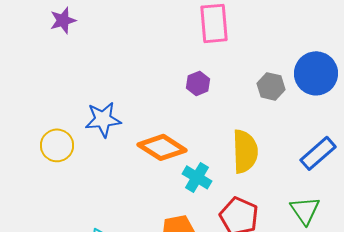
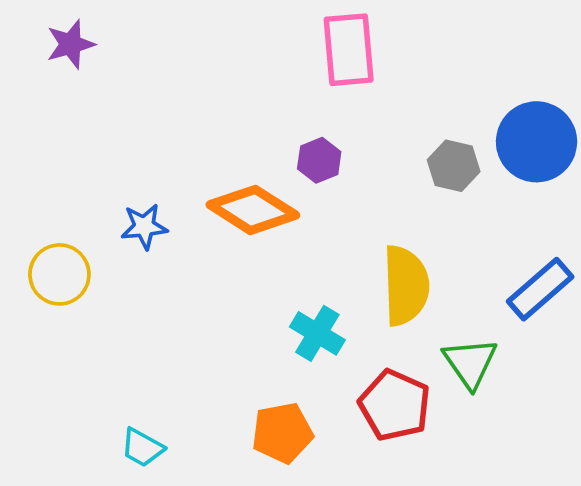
blue star: (103, 119) -> (144, 227), size x0.7
orange diamond: (162, 147) -> (253, 210), moved
green triangle: (305, 210) -> (470, 363), moved

